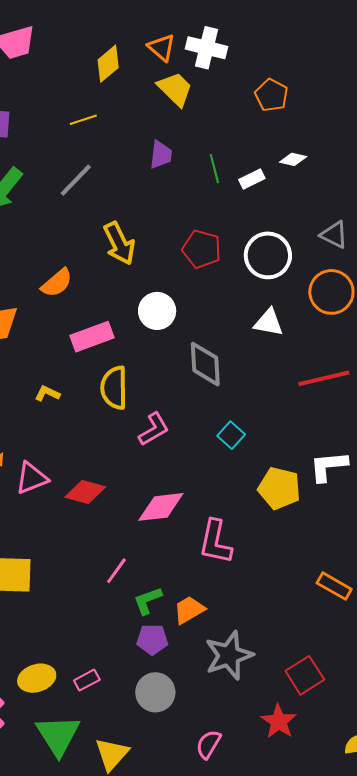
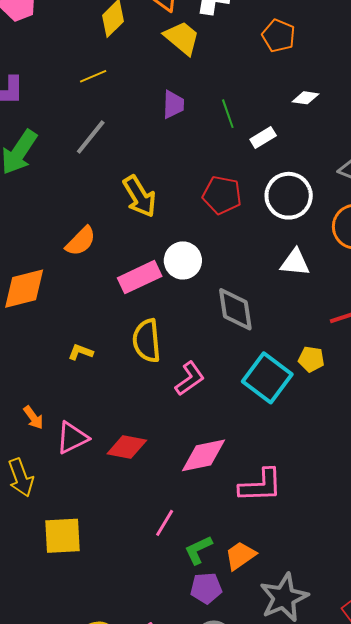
white rectangle: (252, 179) -> (263, 137), moved
pink rectangle: (92, 337) -> (140, 277), moved
cyan square: (231, 435) -> (267, 378), size x1.8
yellow pentagon: (279, 488) -> (311, 359), moved, size x0.6
pink L-shape: (215, 542) -> (261, 486), turned -99

